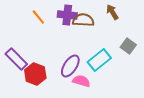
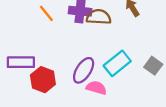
gray square: (128, 46) -> (153, 66), moved
purple rectangle: (16, 59) -> (21, 62), turned -45

